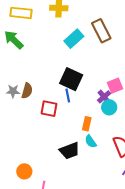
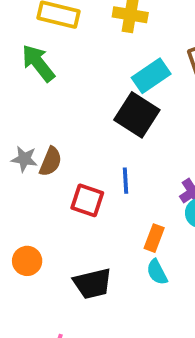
black square: (71, 79) -> (137, 115), moved
black trapezoid: (69, 151) -> (92, 283), moved
orange circle: (24, 171) -> (27, 261), moved

